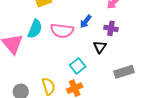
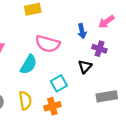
blue arrow: (86, 22) -> (82, 31), moved, turned -56
cyan semicircle: (35, 29) -> (29, 64), moved

